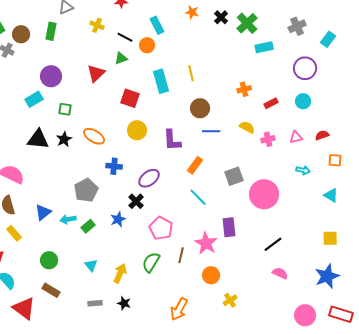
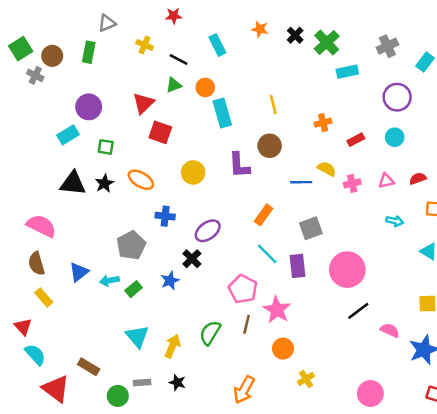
orange circle: (147, 45) -> (205, 87), moved
yellow line: (191, 73) -> (273, 104), moved
red square: (130, 98) -> (160, 132), moved
blue line: (211, 131) -> (301, 182), moved
purple L-shape: (172, 140) -> (239, 165), moved
pink circle: (264, 194) -> (347, 270), moved
purple rectangle: (229, 227) -> (298, 266), moved
pink pentagon: (161, 228) -> (243, 289), moved
green circle: (49, 260) -> (118, 396), moved
cyan triangle: (91, 265) -> (137, 336), size x1.5
pink semicircle: (280, 273) -> (390, 330), moved
pink circle: (305, 315) -> (370, 393), moved

